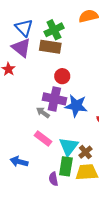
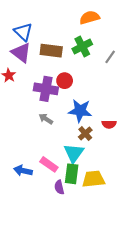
green cross: (54, 30) -> (82, 47), moved
purple cross: (54, 99) -> (46, 89), moved
pink rectangle: (43, 139) -> (49, 164), moved
brown cross: (85, 152) -> (85, 133), moved

